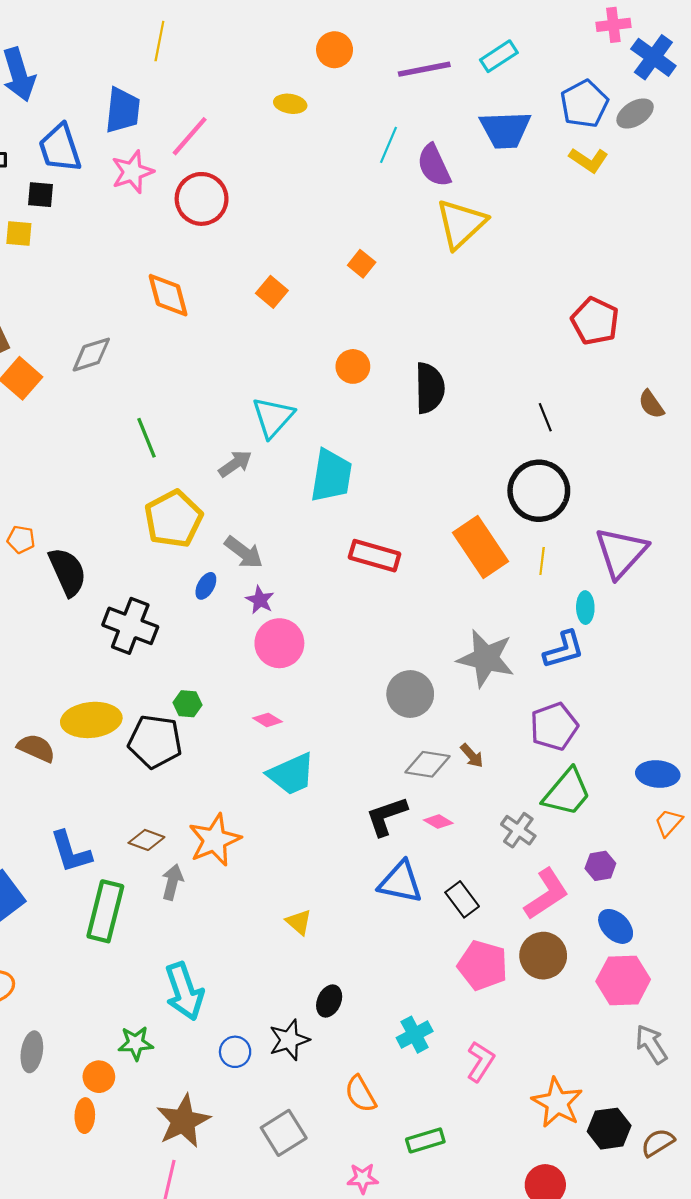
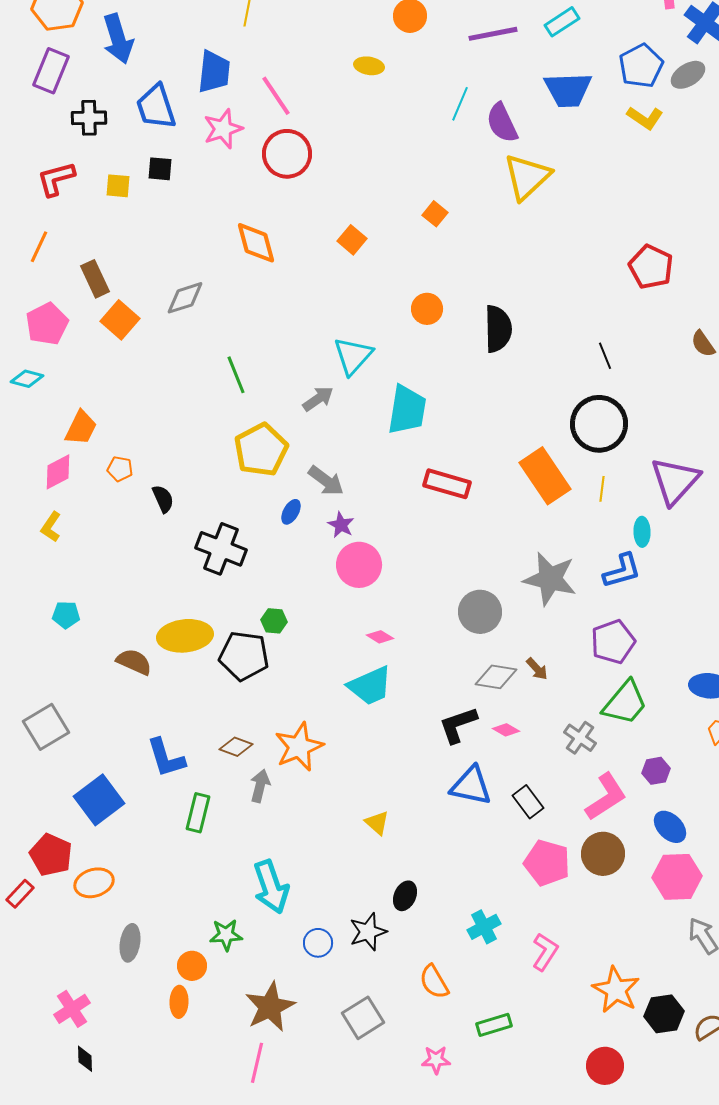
pink line: (190, 136) -> (276, 96), turned -75
black square: (40, 195) -> (160, 169), moved
black semicircle: (68, 572) -> (163, 499), size x0.6
pink diamond: (268, 720) -> (380, 637), moved
green rectangle: (105, 911) -> (198, 813), size x0.7

